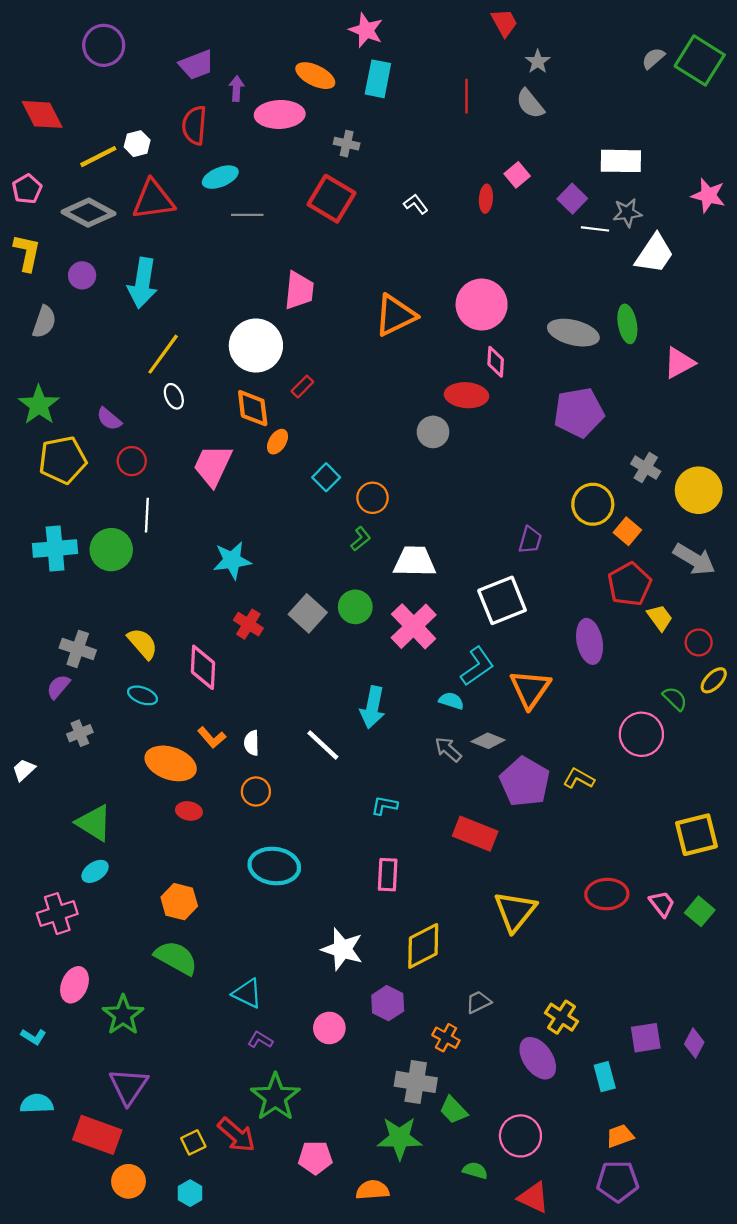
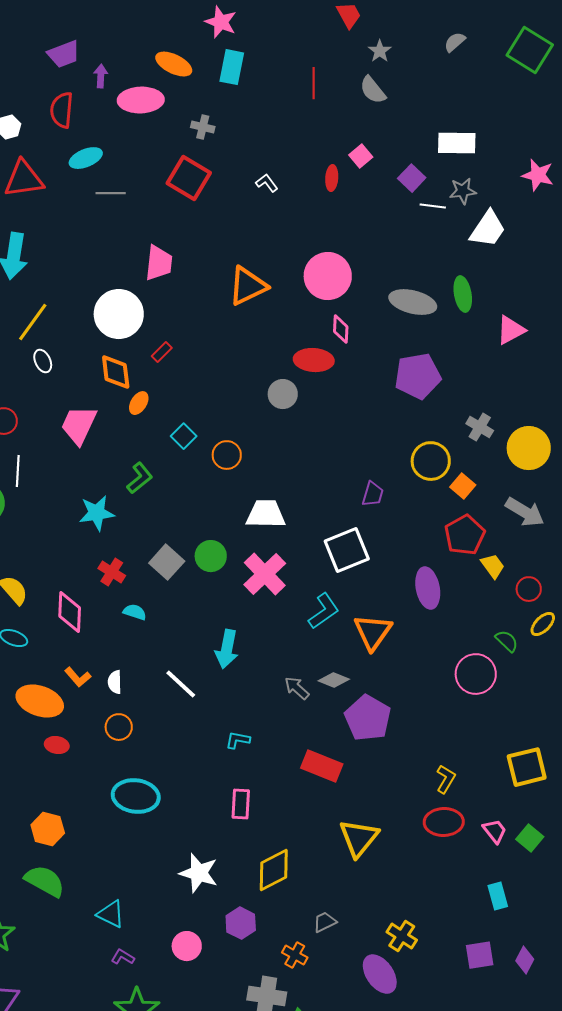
gray semicircle: (653, 58) -> (455, 42), moved
green L-shape: (361, 539) -> (140, 478), moved, size x1.4
cyan semicircle: (451, 701) -> (135, 612), moved
yellow L-shape: (579, 779) -> (446, 779), moved, turned 92
cyan rectangle: (605, 1077) -> (498, 896), moved

